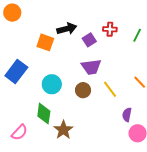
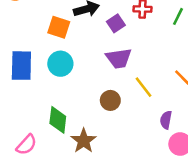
blue rectangle: (16, 71) -> (21, 66), turned -35
cyan circle: (52, 84) -> (60, 64), moved
brown circle: (83, 90) -> (110, 100), moved

